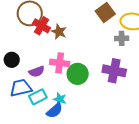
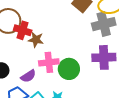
brown star: (59, 32) -> (36, 40), moved
gray cross: (122, 38) -> (104, 24), size x1.6

